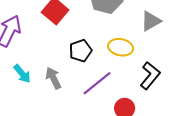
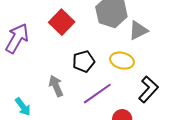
gray triangle: (151, 21) -> (138, 30), moved
cyan arrow: (22, 74) -> (23, 107), moved

